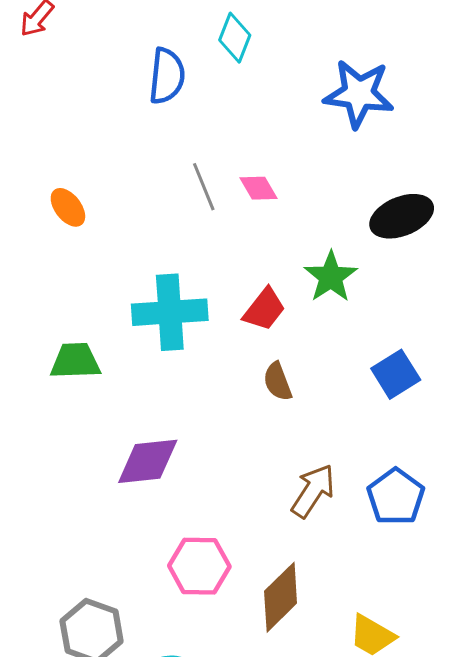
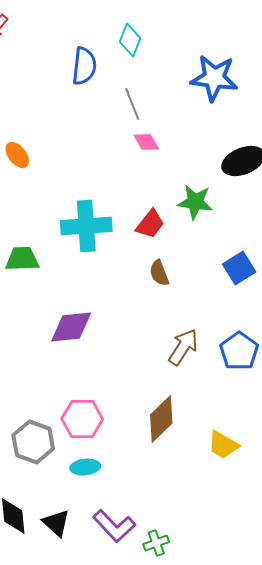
gray line: (204, 187) -> (132, 104), moved
green star: (331, 277) -> (195, 202), turned -30
pink hexagon: (199, 566) -> (82, 419), moved

